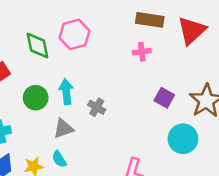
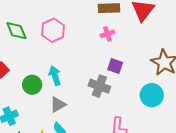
green diamond: (37, 46) -> (16, 31), moved
purple square: (164, 98) -> (115, 66), moved
gray cross: (97, 107) -> (99, 86), moved, size x1.5

